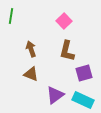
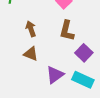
purple square: (84, 73) -> (84, 53), turned -30

